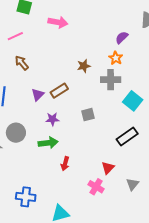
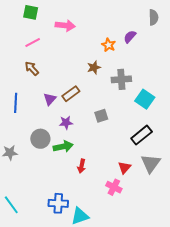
pink line: (15, 36) -> (33, 42), moved
orange star: (116, 58) -> (109, 45), moved
gray circle: (16, 133) -> (40, 139), moved
gray triangle: (132, 184) -> (151, 163), moved, size x1.5
blue cross: (26, 197) -> (58, 203), moved

